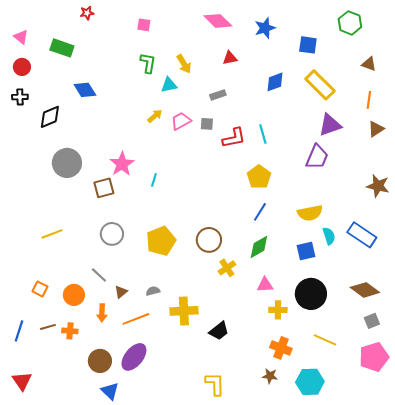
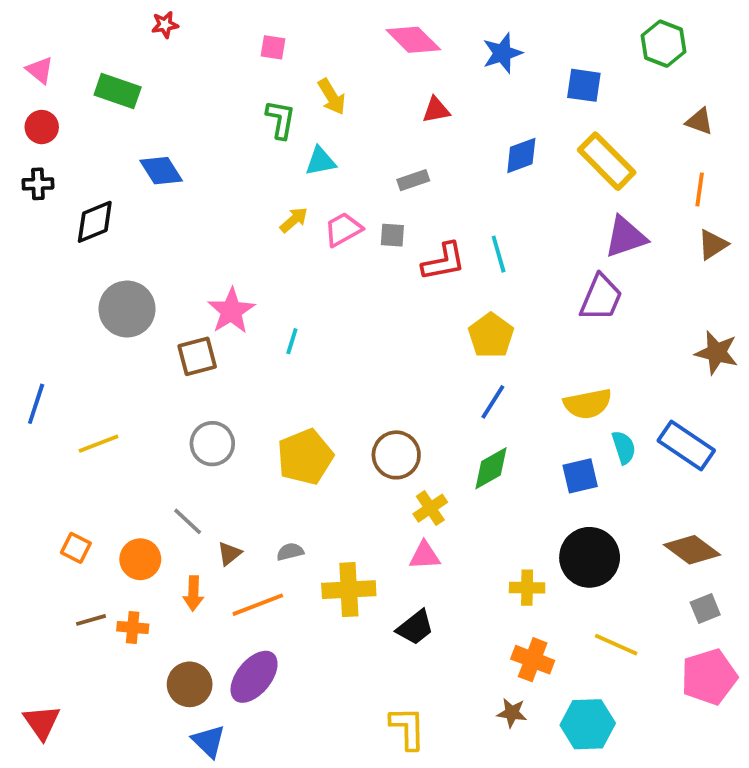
yellow arrow: (184, 64) -> (332, 97), moved
pink triangle: (265, 285) -> (425, 555), moved
blue line: (19, 331) -> (36, 404), moved

